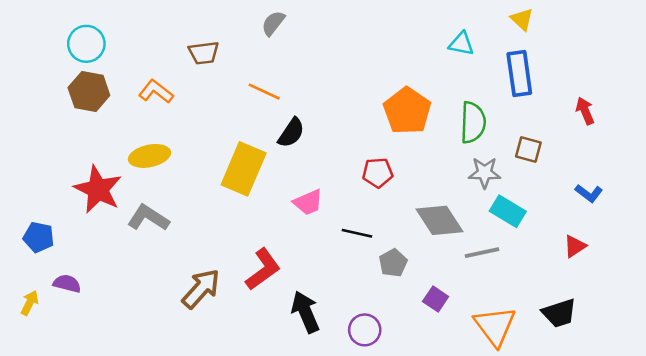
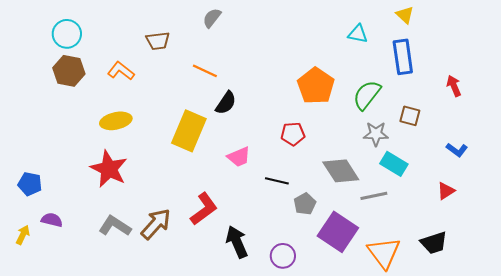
green semicircle: (473, 122) -> (367, 95), turned -144
red star: (98, 189) -> (109, 169), moved
gray L-shape: (148, 218) -> (115, 226), moved
purple square: (436, 299) -> (338, 232), size x2.0

